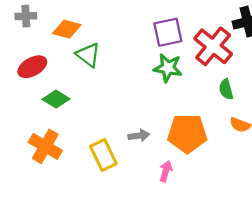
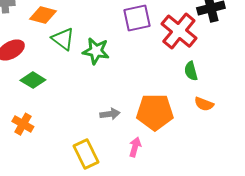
green star: (168, 68) -> (96, 51), moved
orange cross: (45, 146) -> (23, 124), size x0.7
yellow rectangle: (103, 155) -> (86, 154), moved

